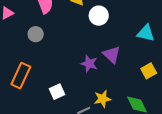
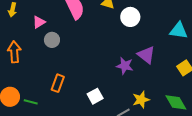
gray circle: (36, 34) -> (52, 40), moved
orange rectangle: (21, 76) -> (58, 83), size x0.7

